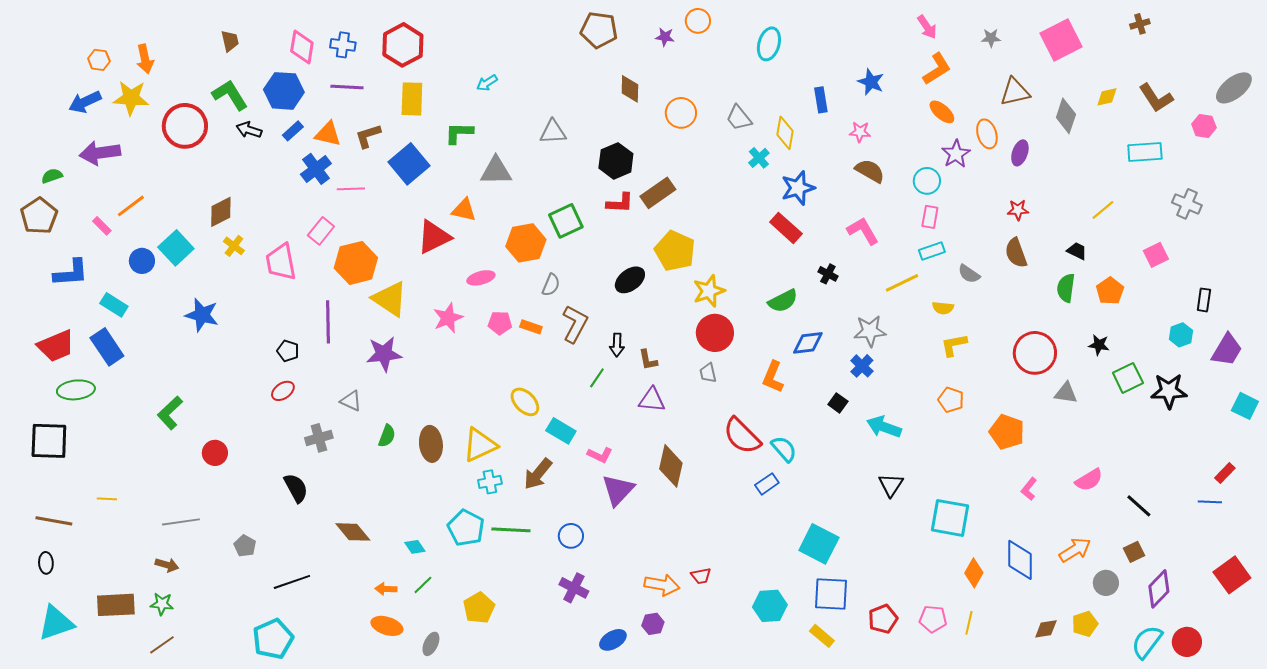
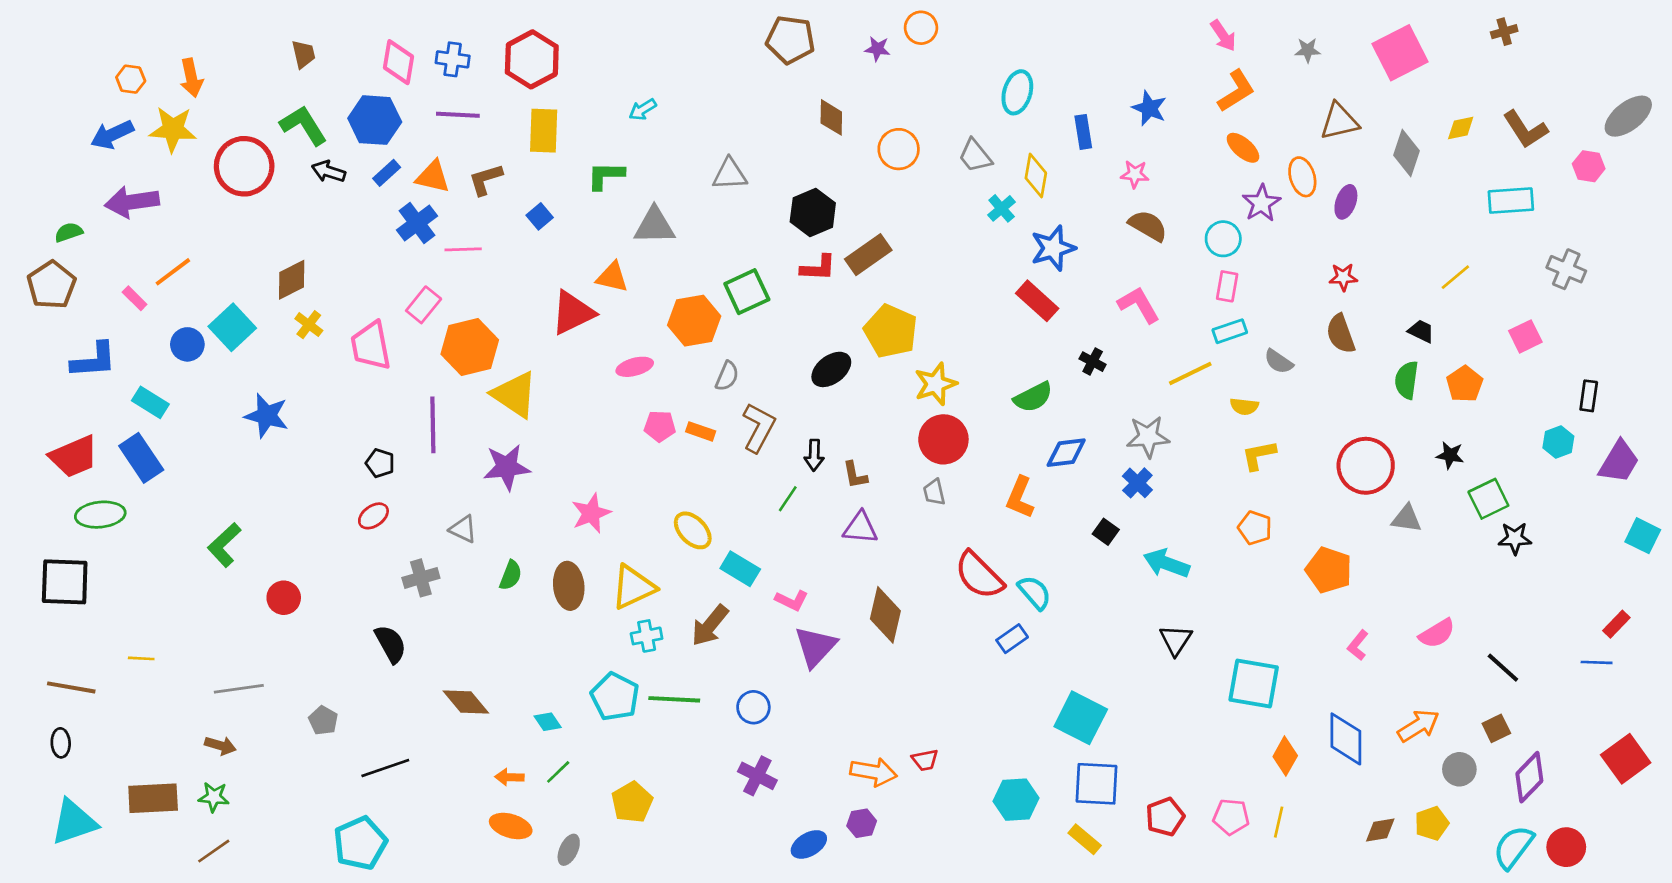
cyan ellipse: (769, 44) -> (1017, 92), moved
blue square: (409, 164) -> (540, 216), size x0.5
pink star: (448, 318) -> (591, 513), moved
black star: (1169, 391) -> (1515, 538), moved, size x0.7

